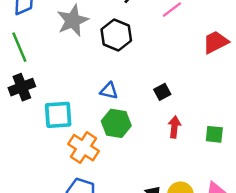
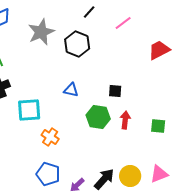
black square: (162, 92) -> (115, 91), turned 32
green hexagon: (116, 123) -> (98, 117), moved
orange cross: (84, 148) -> (50, 137), size x0.7

